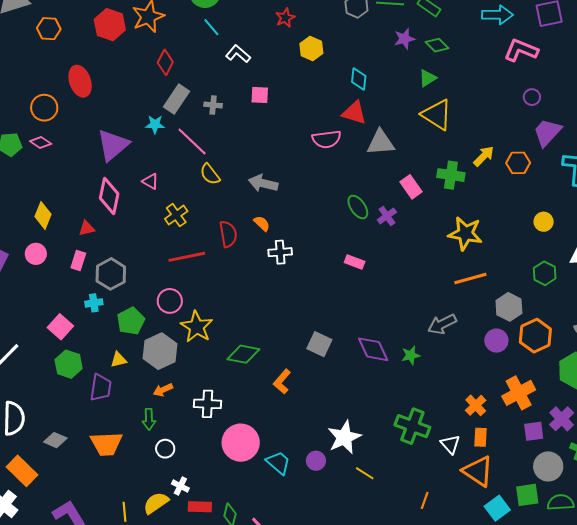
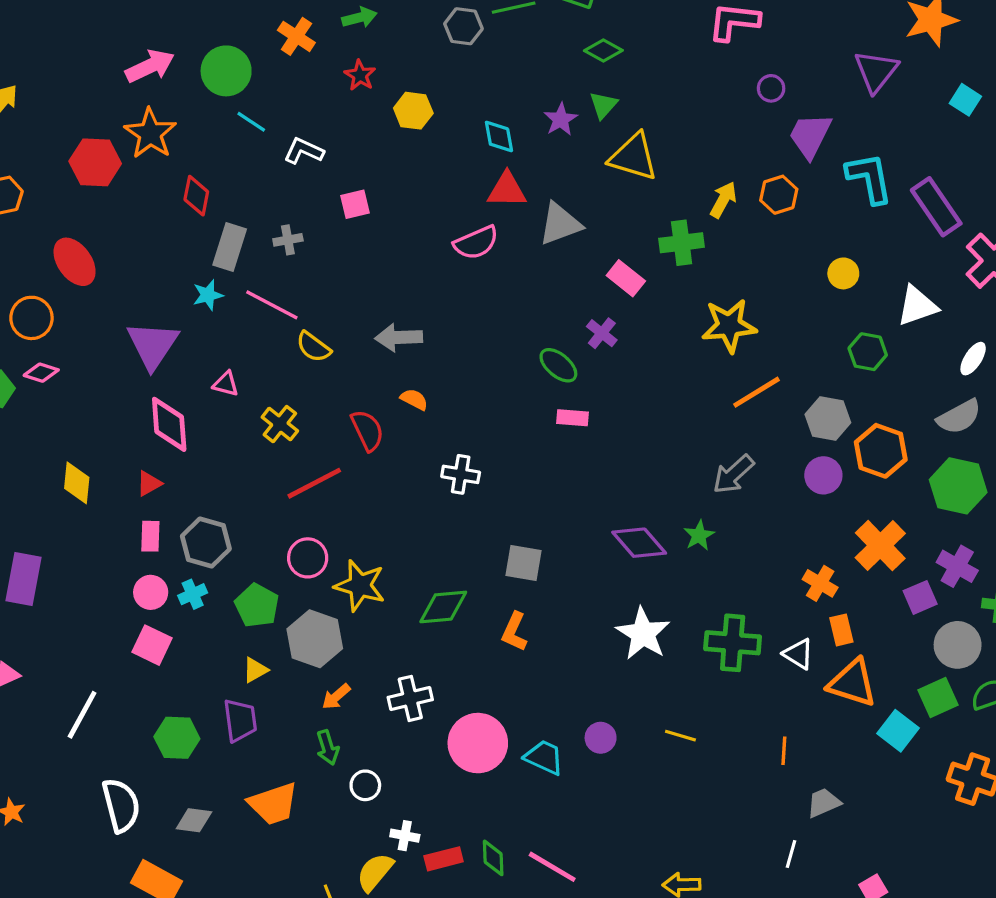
purple star: (405, 39) -> (561, 119), moved
green ellipse: (358, 207) -> (558, 365), moved
white cross: (280, 252) -> (461, 474), moved, turned 30
pink circle: (36, 254) -> (151, 592), moved
gray square: (319, 344) -> (523, 563), moved
green hexagon: (69, 364) -> (177, 738), moved
white star: (344, 437) -> (643, 634), moved

